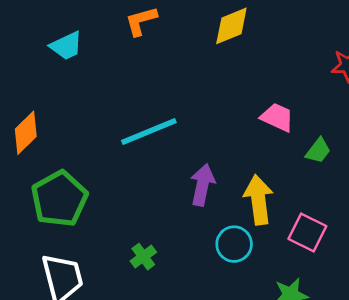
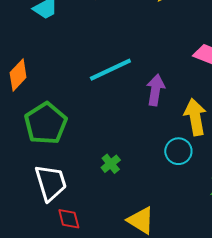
purple arrow: (202, 185) -> (155, 90), moved

